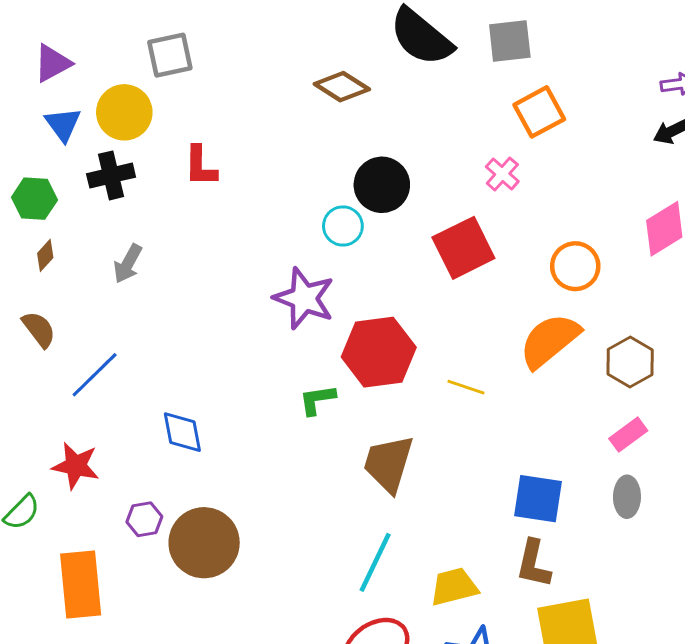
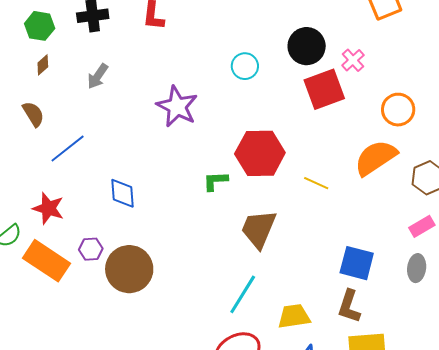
pink cross: (502, 174) -> (353, 60), moved
black circle: (382, 185) -> (307, 46), moved
purple star: (304, 298) -> (177, 106), moved
orange rectangle: (81, 585) -> (47, 261), moved, turned -57

